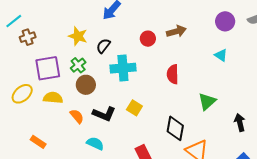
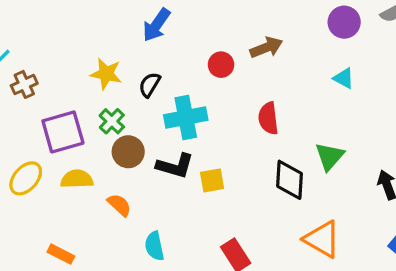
yellow square: (134, 108) -> (212, 180), turned -35
black L-shape: (104, 114) -> (175, 166), moved
black diamond: (175, 128) -> (290, 180), moved
cyan semicircle: (95, 143) -> (154, 246), turned -120

